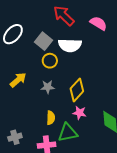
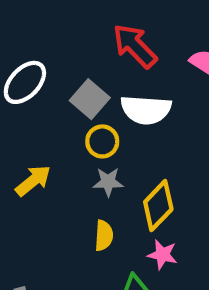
gray star: (48, 87) -> (108, 182), moved
yellow semicircle: (51, 118) -> (104, 236), moved

